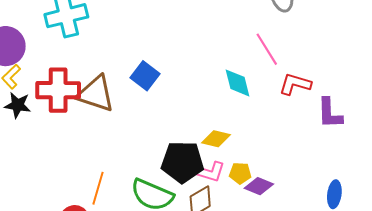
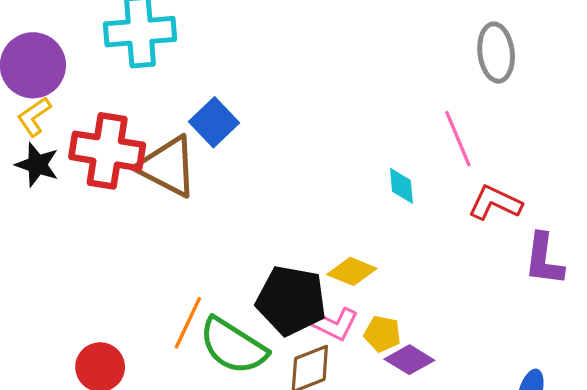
blue square: (145, 76) -> (214, 122), moved
cyan diamond: (238, 83) -> (401, 186), size x0.7
orange line: (98, 188) -> (188, 323), moved

